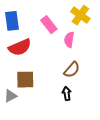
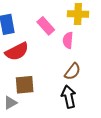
yellow cross: (80, 15) -> (78, 14), turned -30
black arrow: (67, 94) -> (69, 97), size x1.5

